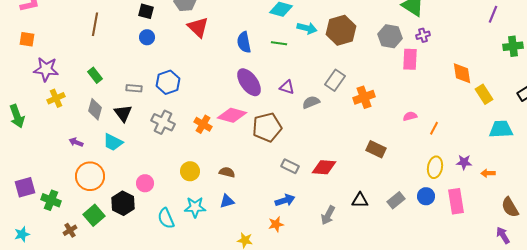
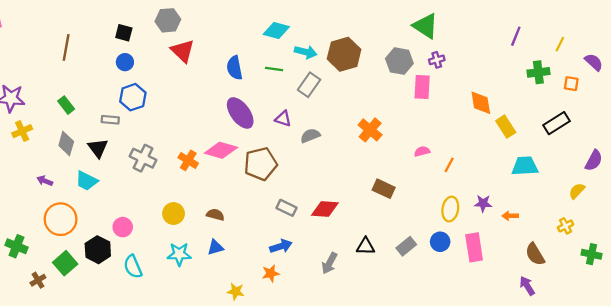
gray rectangle: (335, 80) -> (309, 85), moved
blue hexagon: (168, 82) -> (133, 97), moved
orange cross: (364, 97) -> (370, 130), turned -30
cyan semicircle: (166, 218) -> (133, 267), moved

